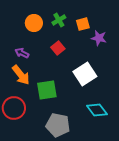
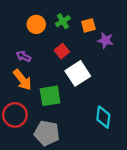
white square: (85, 74) -> (78, 73), moved
cyan diamond: (97, 110) -> (103, 117), turned 45
gray pentagon: (58, 125) -> (47, 133), moved

